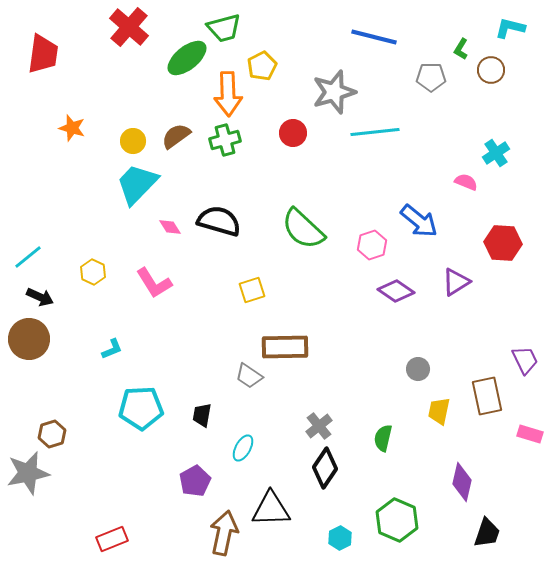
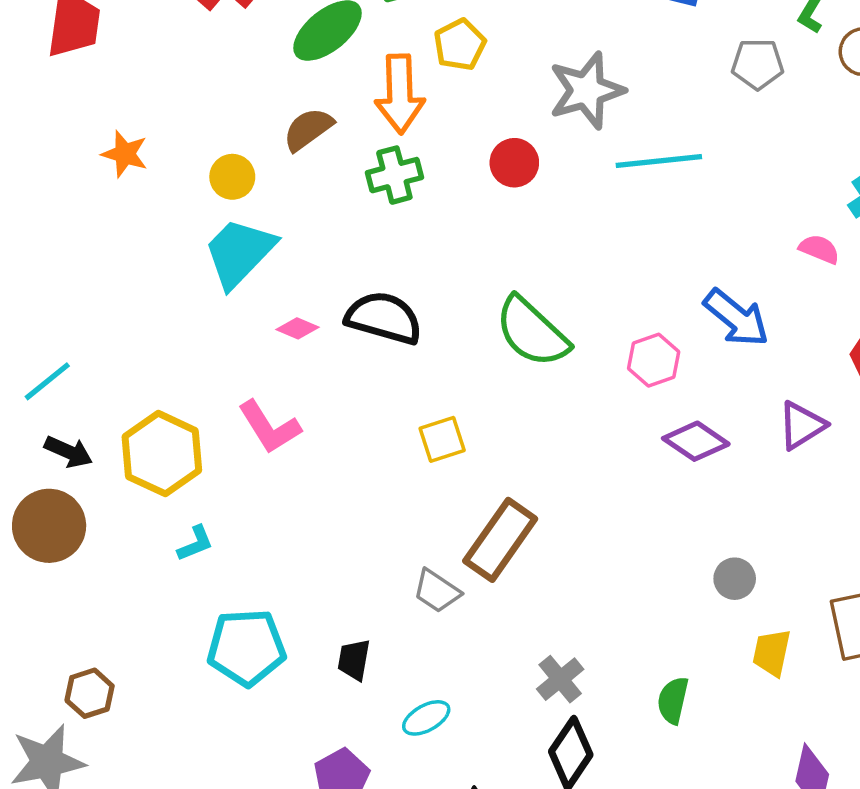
brown semicircle: (176, 136) -> (308, 129), moved
pink diamond: (170, 227) -> (298, 328), turned -35
yellow hexagon: (93, 272) -> (162, 454), moved, size x1.8
brown rectangle: (285, 347) -> (500, 540), turned -54
cyan ellipse: (243, 448) -> (426, 718), turned 32

